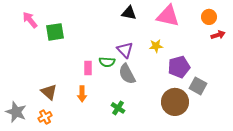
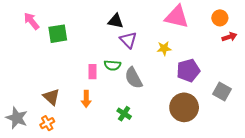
black triangle: (129, 13) -> (116, 21), moved
purple triangle: (125, 50) -> (128, 40), moved
gray square: (198, 86) -> (222, 92), moved

